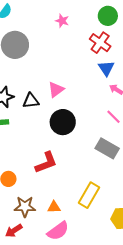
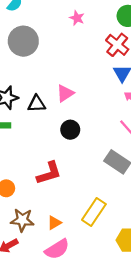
black circle: (63, 122) -> (70, 130), size x0.7
orange triangle: (54, 207) -> (54, 223), turned -32

